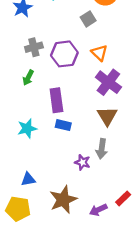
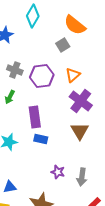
gray cross: (34, 47) -> (15, 70), turned 35
orange triangle: (99, 53) -> (73, 75), turned 35
gray arrow: (102, 149) -> (82, 177), moved

